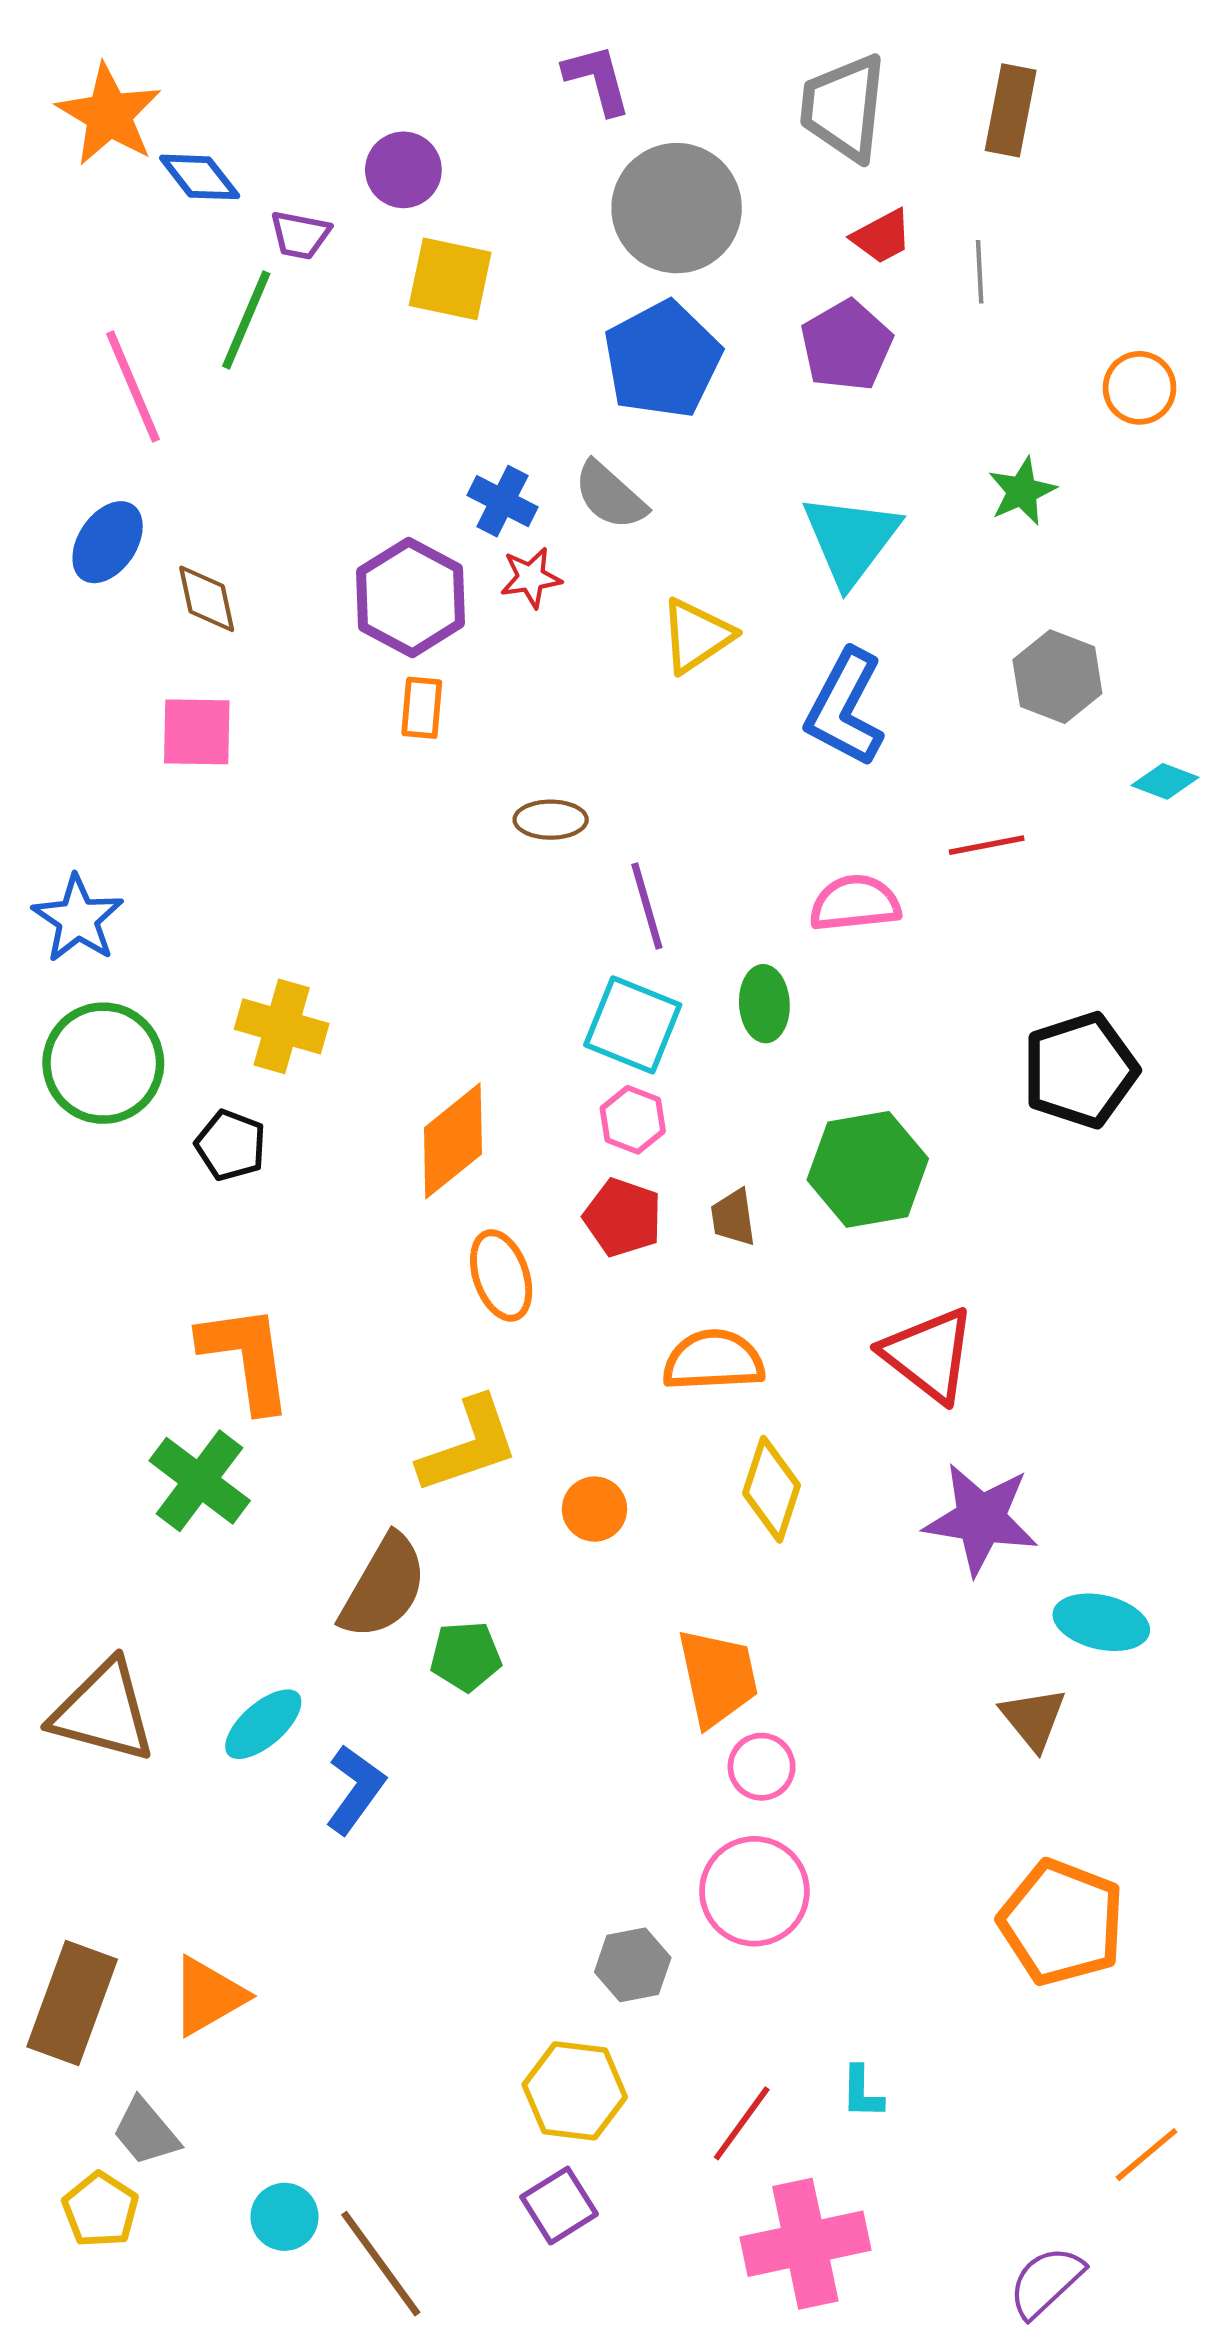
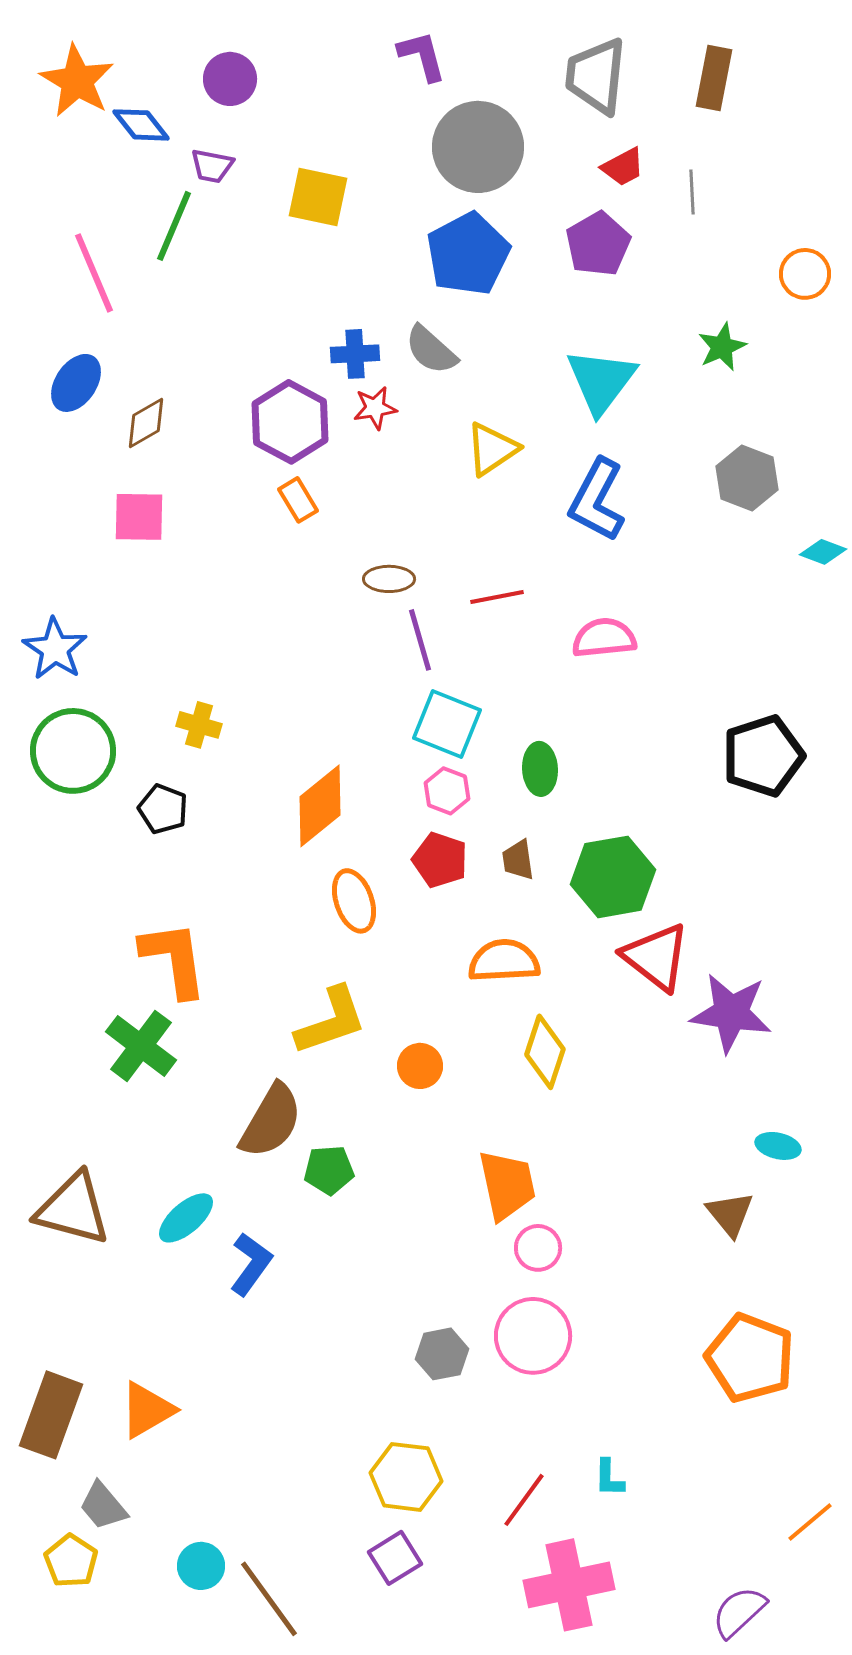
purple circle: (403, 170) -> (230, 79), moved
blue cross: (502, 501) -> (355, 354), turned -30
brown diamond: (207, 599) -> (146, 423), turned 72
orange rectangle: (422, 708) -> (298, 500), turned -36
red line: (987, 845) -> (497, 597), moved
purple line: (647, 906) -> (420, 640), moved
green ellipse: (764, 1004) -> (540, 769), moved
yellow cross: (282, 1026) -> (199, 725), size x0.7
green hexagon: (868, 1169) -> (613, 877), moved
purple star: (981, 1519) -> (731, 1013), moved
cyan ellipse: (1101, 1622) -> (778, 1146), size x0.7
gray hexagon: (633, 1965) -> (442, 1354), moved

